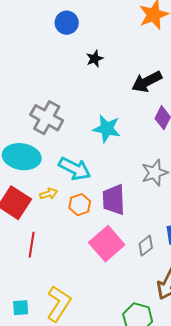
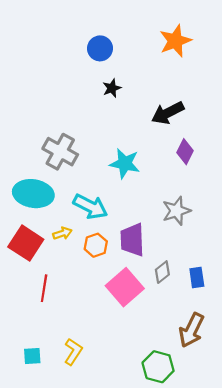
blue circle: (67, 23) -> (100, 48), moved
gray diamond: (146, 246) -> (162, 272), moved
yellow L-shape: (59, 304) -> (73, 352), size x0.7

